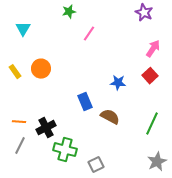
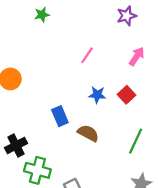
purple star: (144, 13) -> (127, 16), turned 30
pink line: (89, 34) -> (87, 55), moved
red square: (150, 76) -> (127, 95), moved

